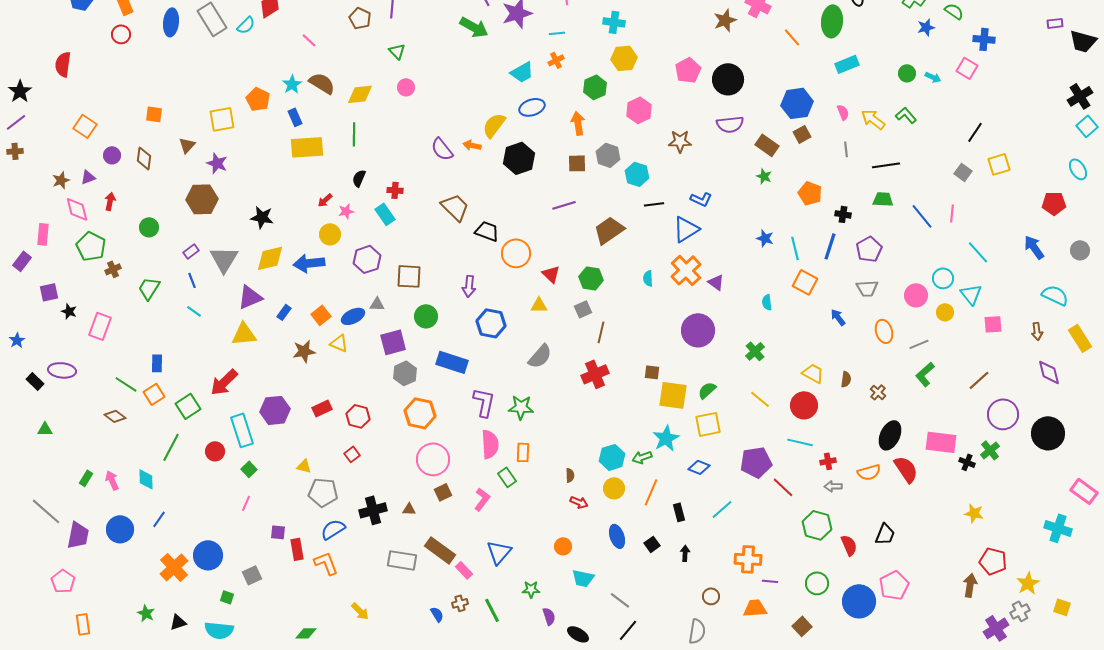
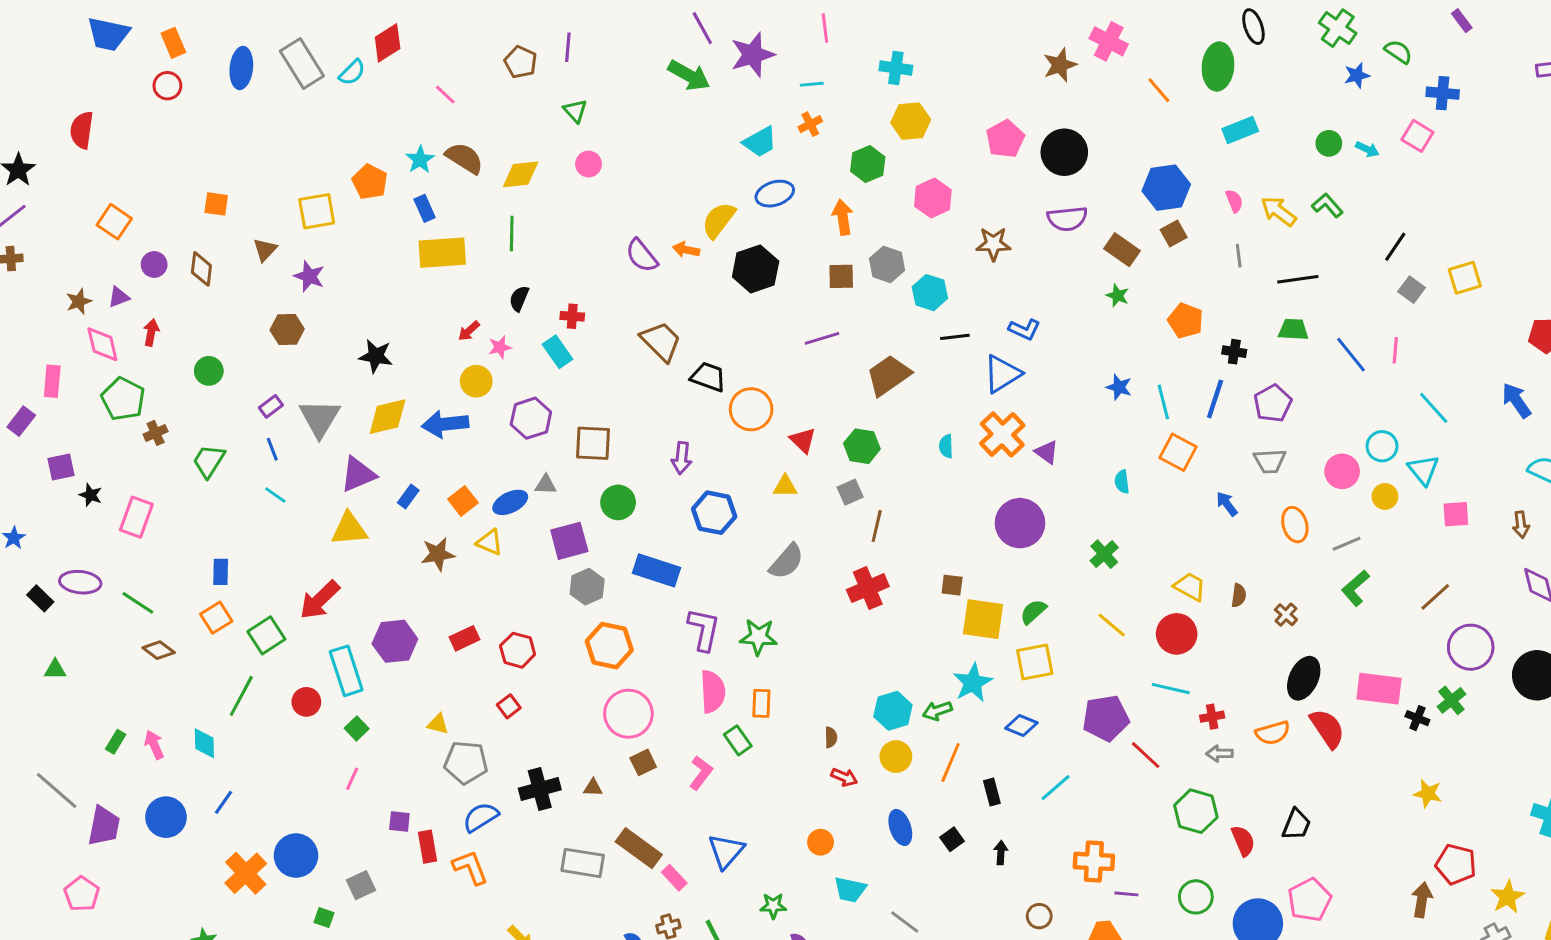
black line: (975, 132) -> (1395, 247), moved
brown hexagon: (202, 199) -> (287, 330), size x0.7
green line: (126, 384) -> (138, 603), moved

